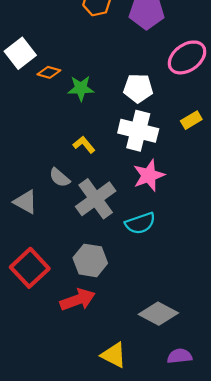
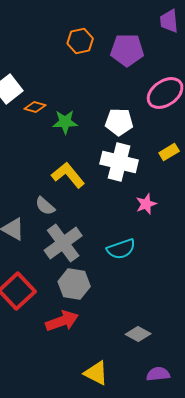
yellow L-shape: (84, 145) -> (68, 175), size x1.6
pink star: (149, 175) -> (146, 204), moved, size x0.7
gray cross: (96, 199) -> (63, 243), moved
gray diamond: (158, 314) -> (138, 334), size x0.7

